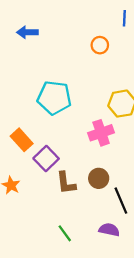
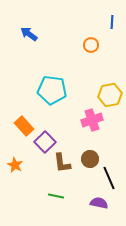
blue arrow: (27, 32) -> (29, 34), turned 36
green line: (65, 233) -> (56, 196), moved, turned -42

